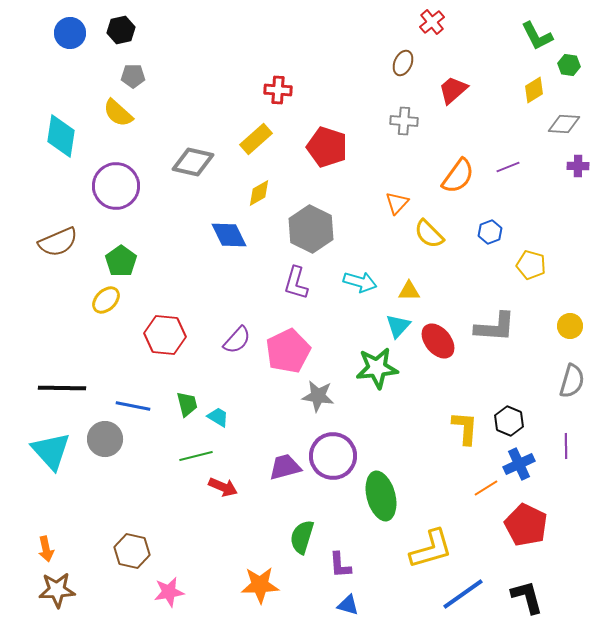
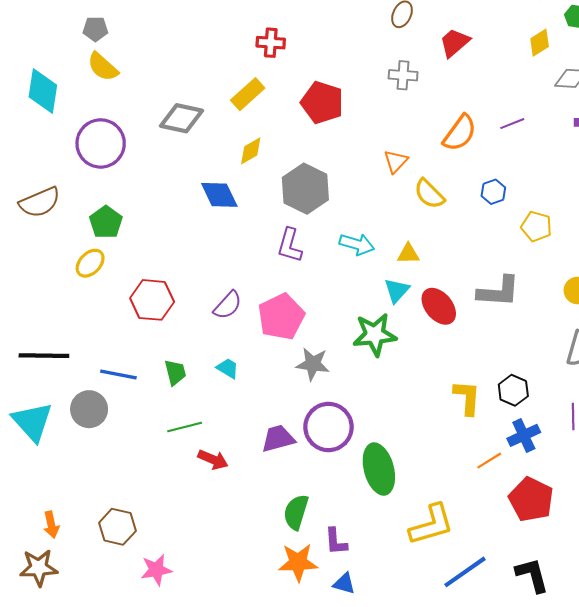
gray pentagon: (133, 76) -> (95, 29), moved
cyan trapezoid: (218, 417) -> (228, 368), moved
orange arrow: (46, 549) -> (51, 525), moved
orange star: (260, 585) -> (298, 562), moved

